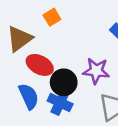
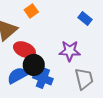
black circle: (64, 82) -> (34, 65), moved
blue semicircle: (29, 96) -> (18, 75), turned -90

